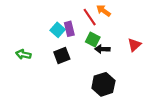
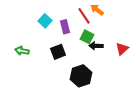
cyan square: (58, 30) -> (45, 21), moved
red triangle: (134, 45) -> (122, 49), moved
black hexagon: (103, 84) -> (81, 76), moved

